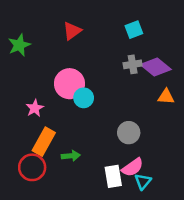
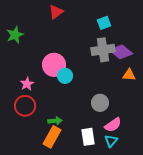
red triangle: (72, 31) -> (56, 12), moved
gray cross: (133, 64) -> (103, 50), size x1.6
orange rectangle: (44, 142) -> (52, 137), moved
red circle: (32, 167) -> (25, 106), moved
pink semicircle: (133, 167) -> (113, 125), moved

